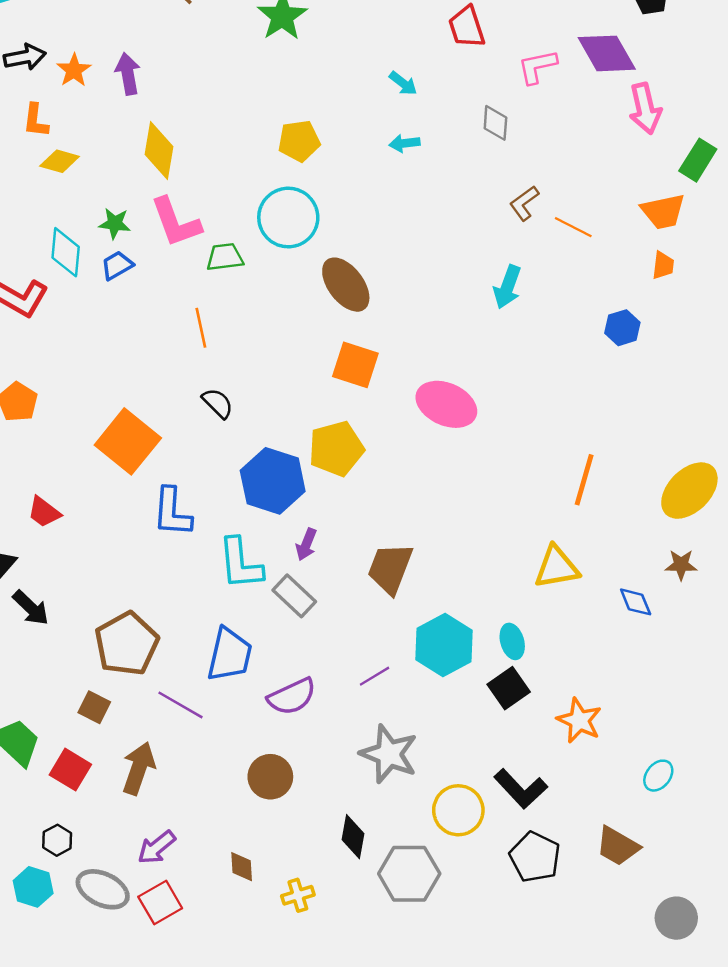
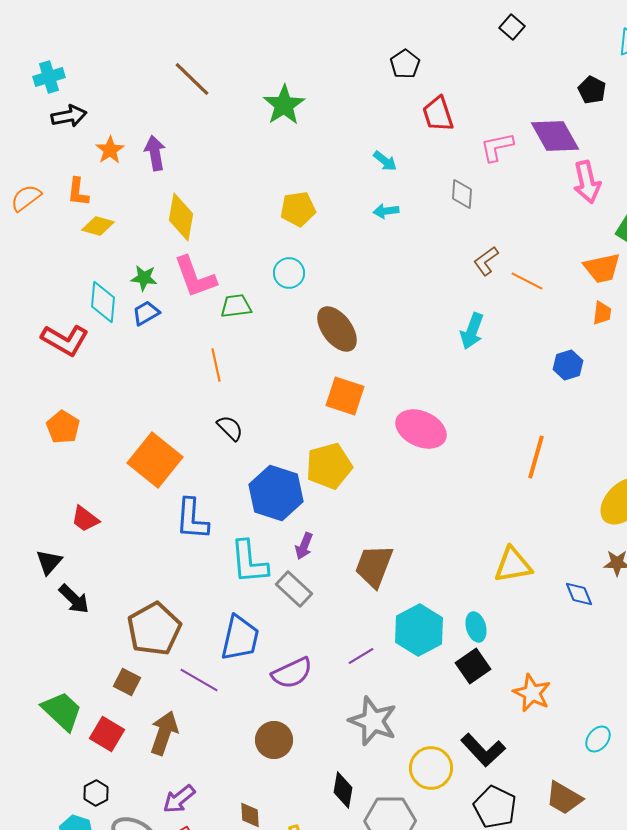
black arrow: (25, 57) -> (69, 116), moved
cyan circle: (288, 218) -> (289, 273), size x0.6
orange line: (584, 480) -> (536, 457), moved

